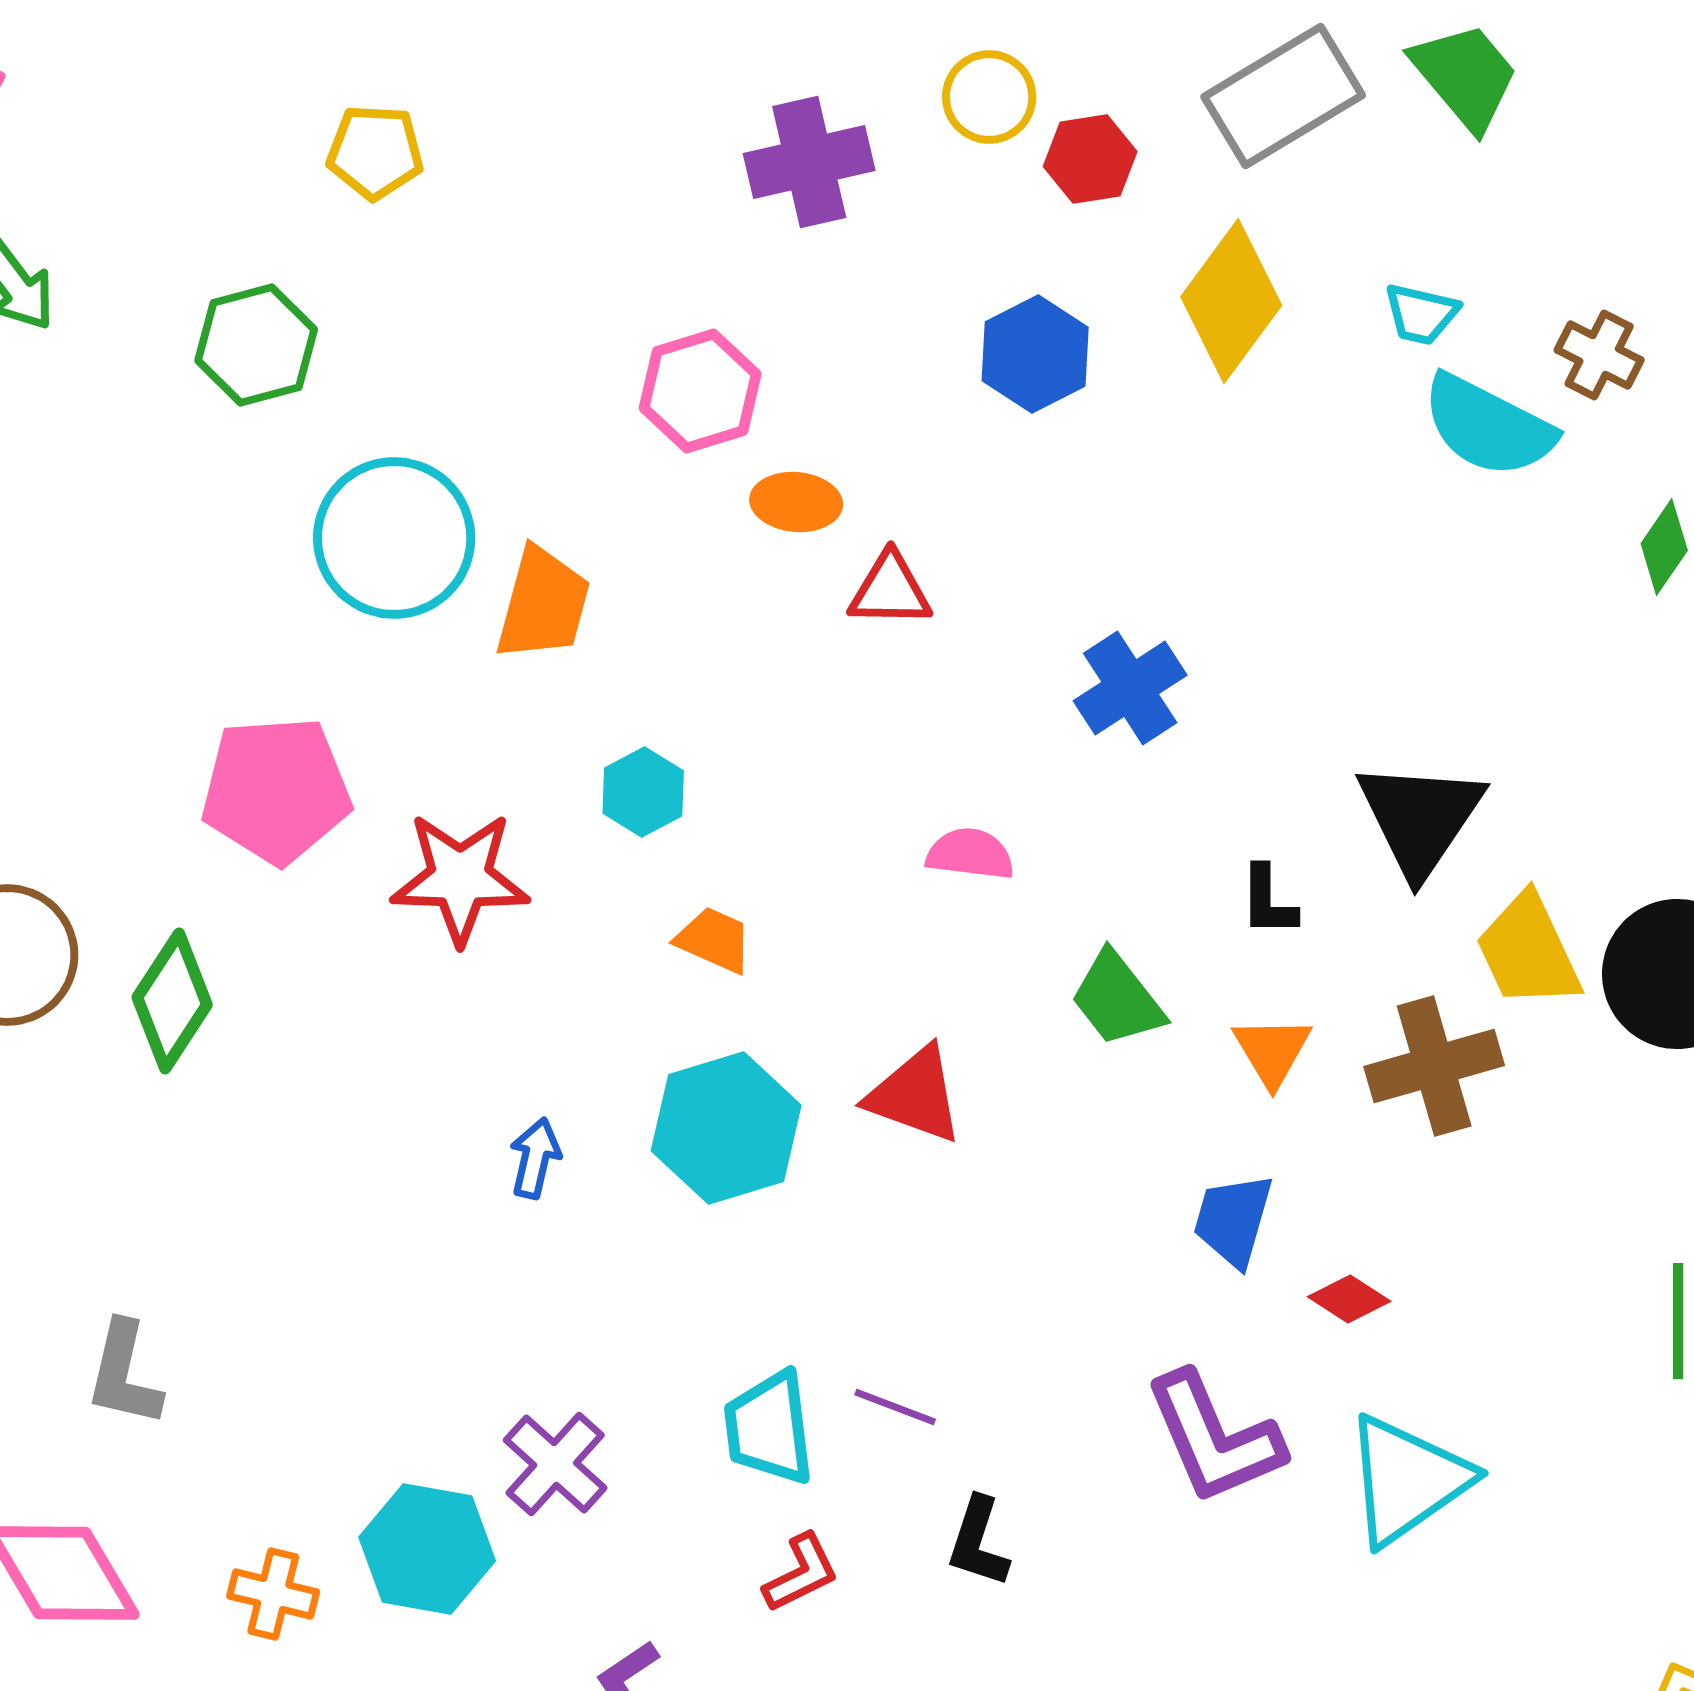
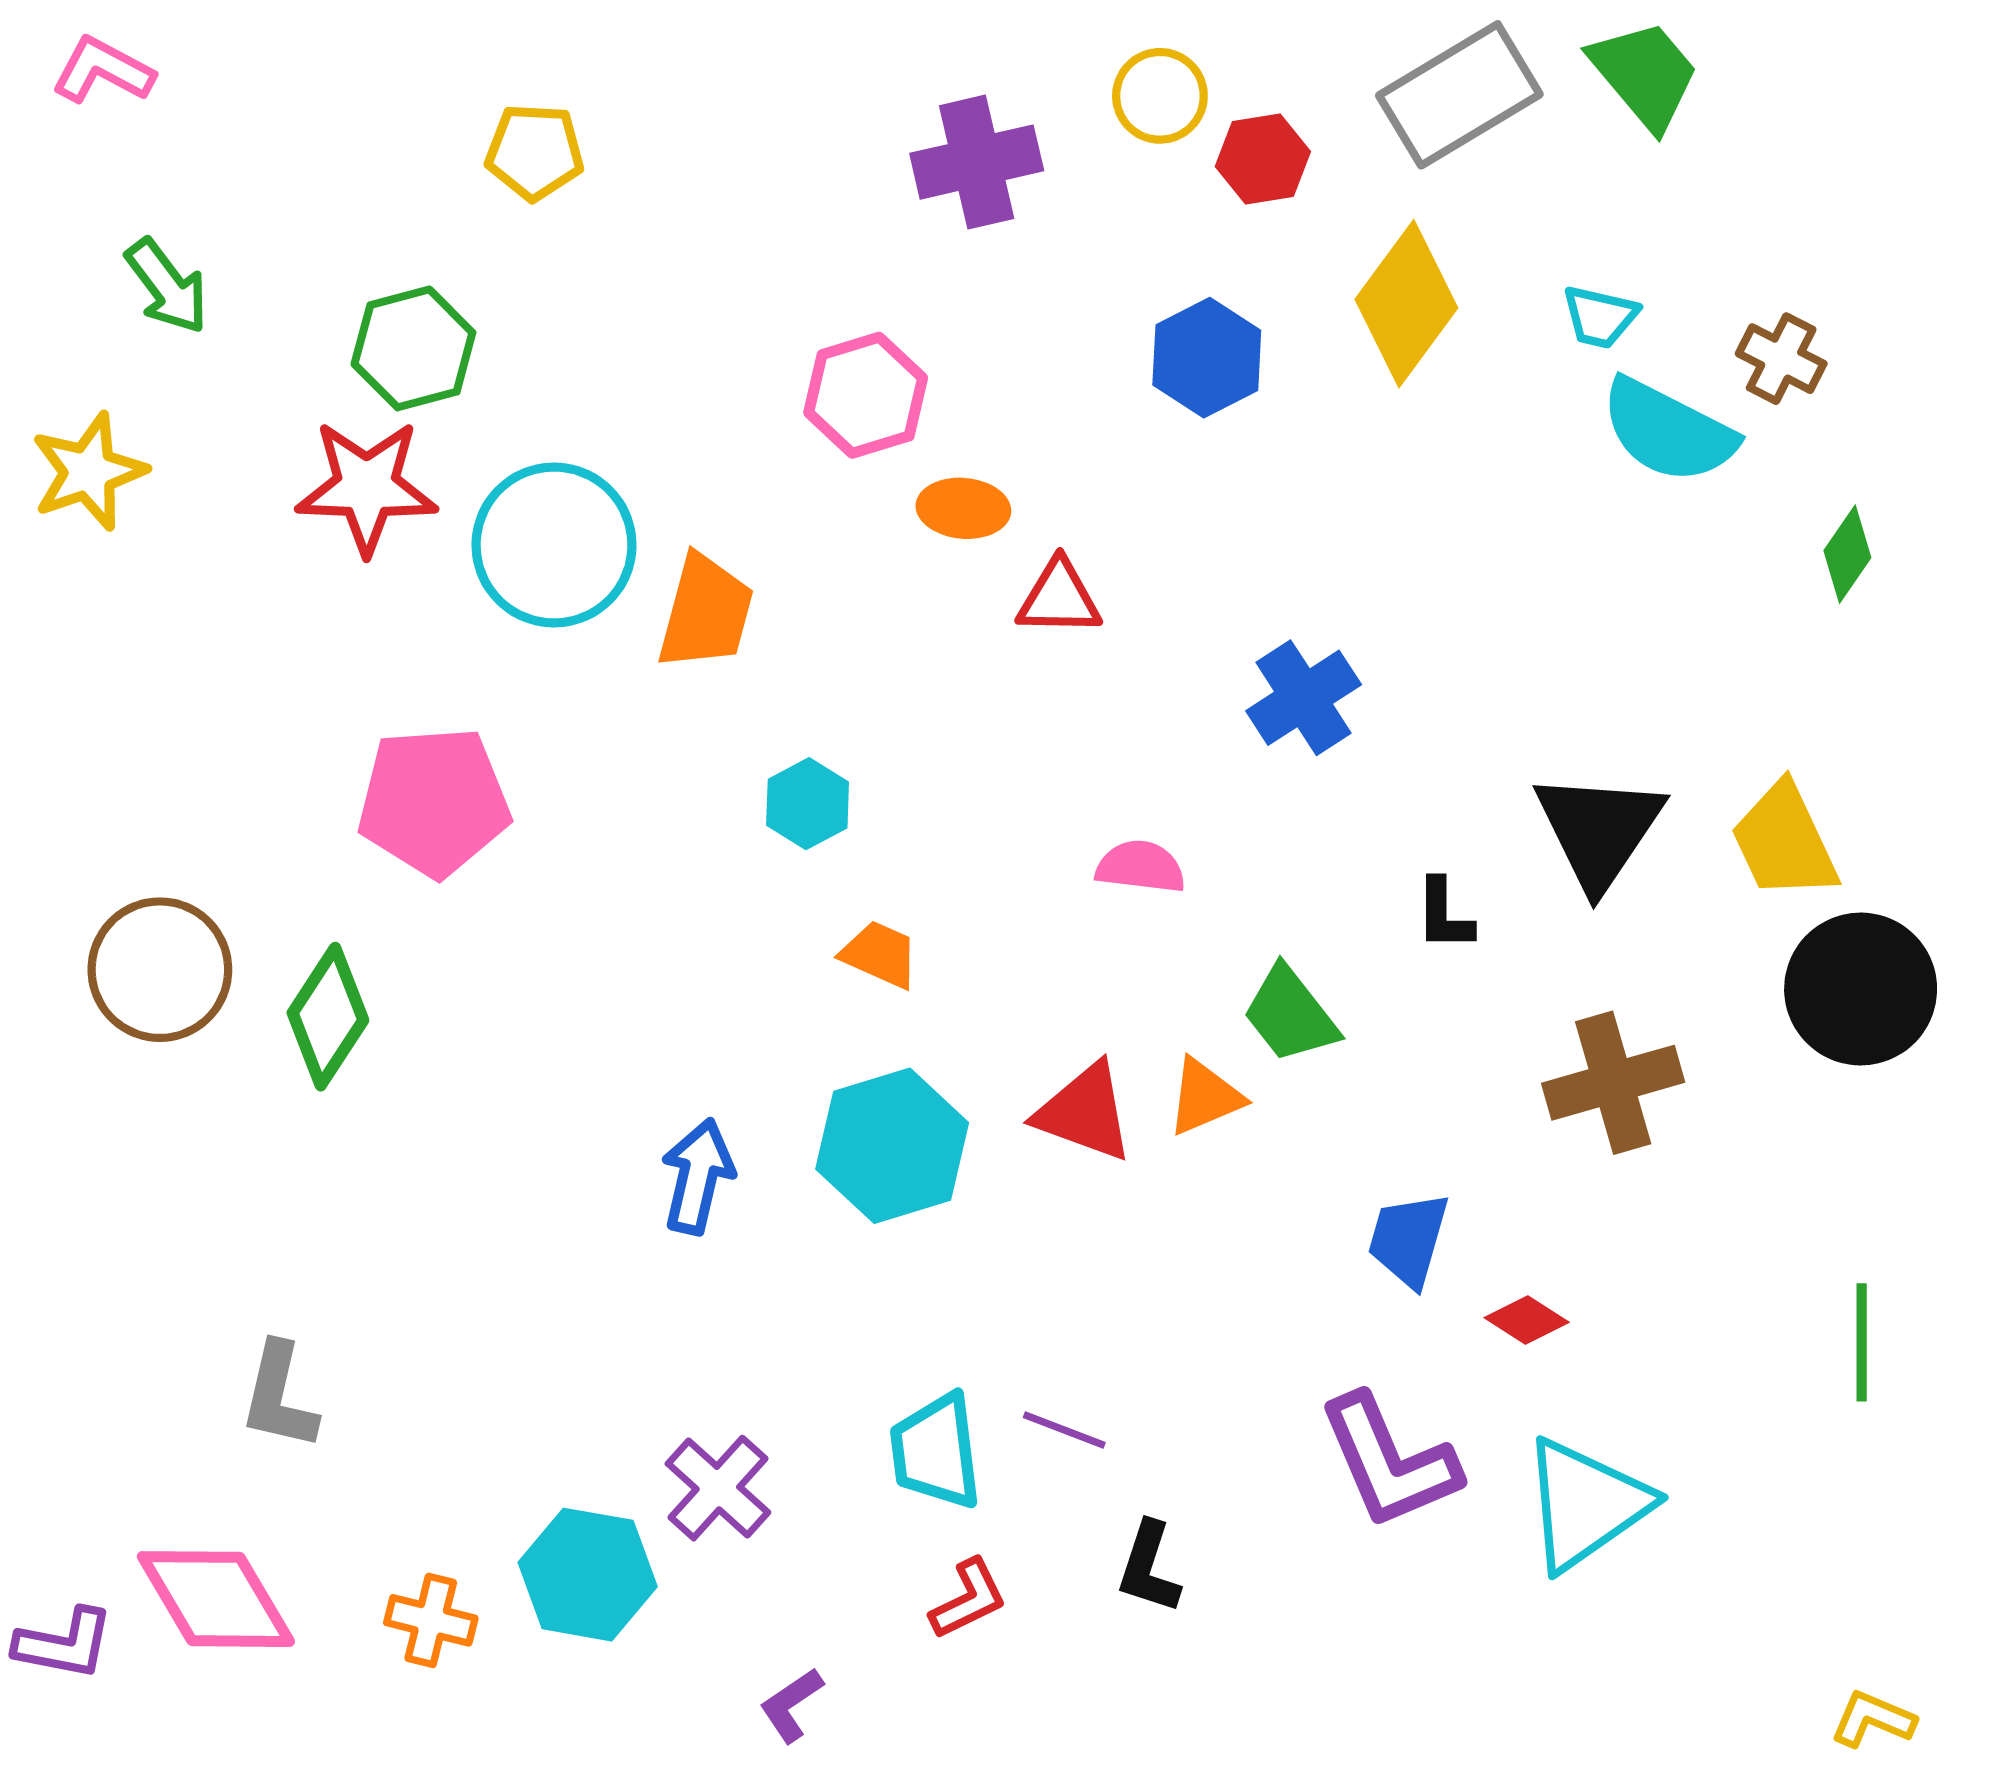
red star: (460, 878) -> (367, 487), moved
yellow trapezoid: (1528, 951) -> (1784, 841), moved
orange triangle: (1272, 1051) -> (1205, 1097), moved, turned 38
blue arrow: (535, 1158) -> (698, 1176), size x1.4

